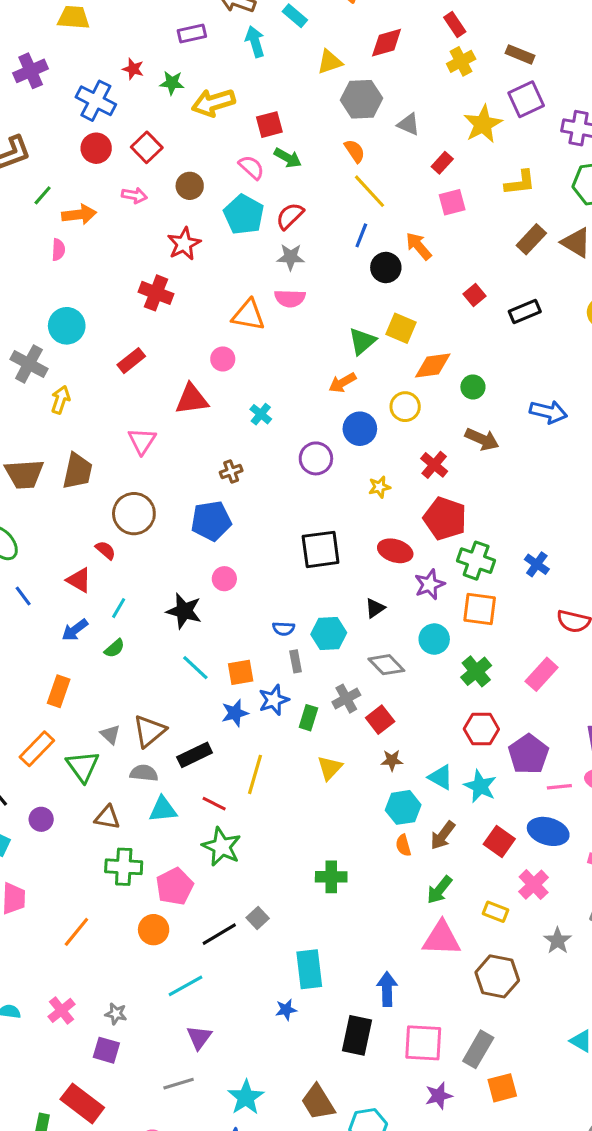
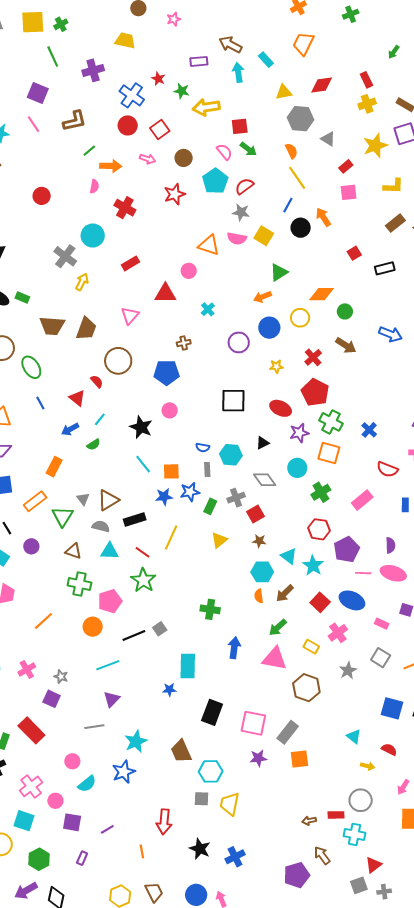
red cross: (156, 293) -> (125, 208), moved
yellow square: (401, 328) -> (264, 236), moved
blue arrow: (387, 989) -> (234, 648), moved

